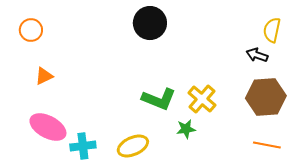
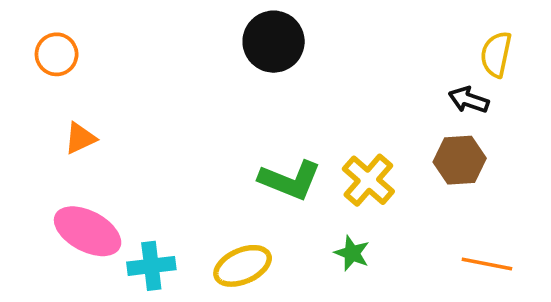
brown hexagon: (266, 97) -> (460, 160), moved, size x0.7
green star: (186, 129) -> (352, 253), moved, turned 30

